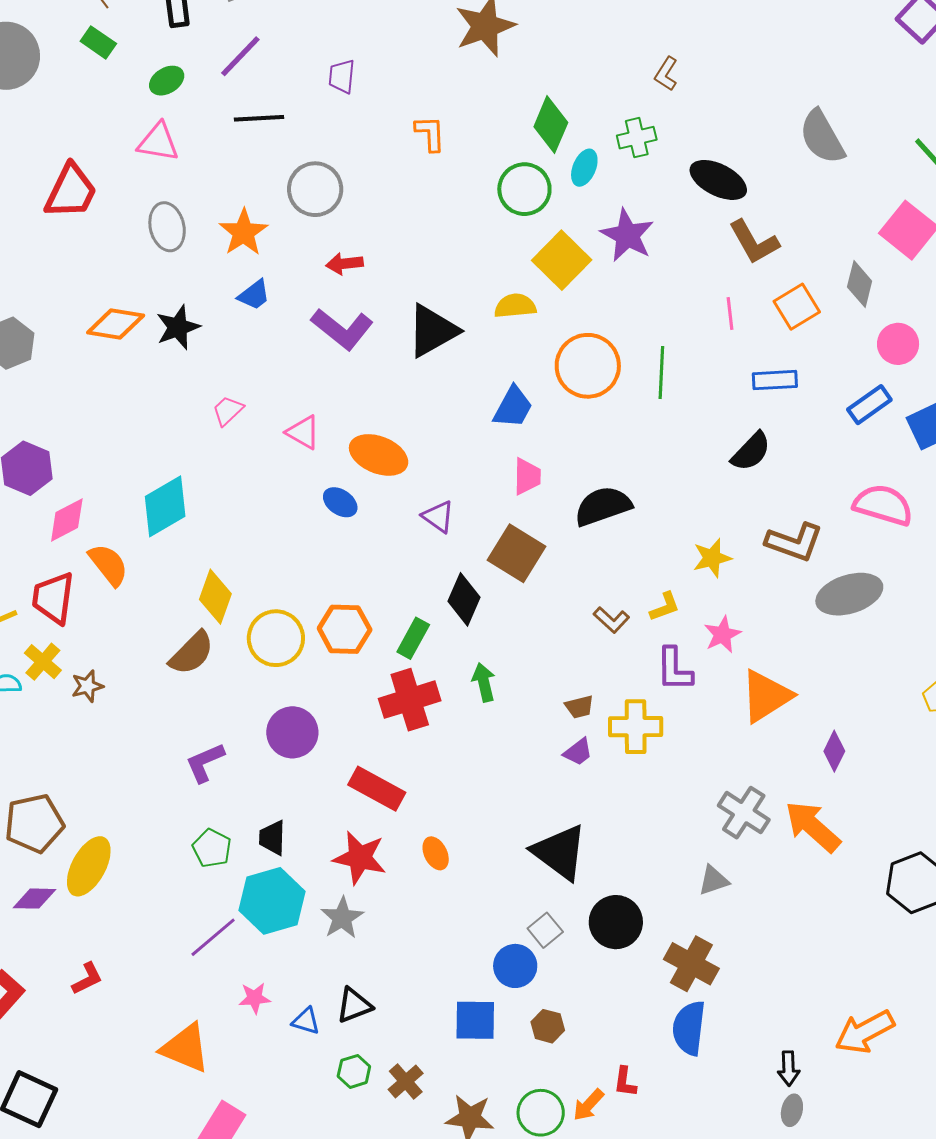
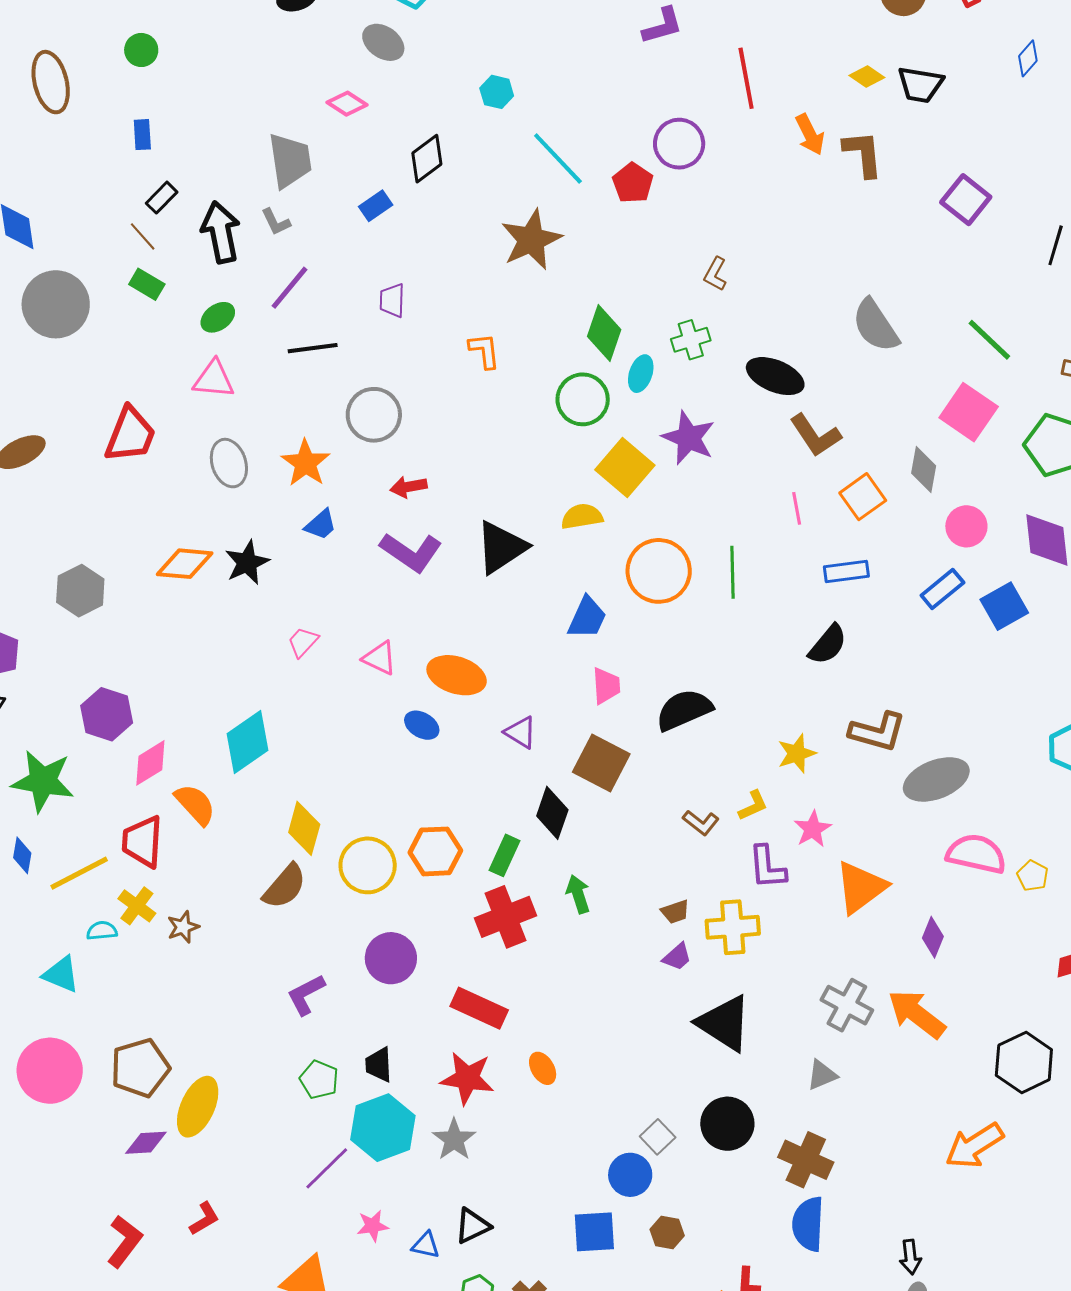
pink semicircle: (883, 505) -> (976, 854), moved
black triangle: (560, 852) -> (724, 1023), moved
orange arrow: (865, 1032) -> (974, 1146), moved

